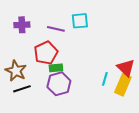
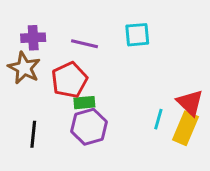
cyan square: (80, 21) -> (137, 35), moved
brown star: (16, 71) -> (24, 68), moved
black line: (22, 89) -> (33, 134), turned -66

